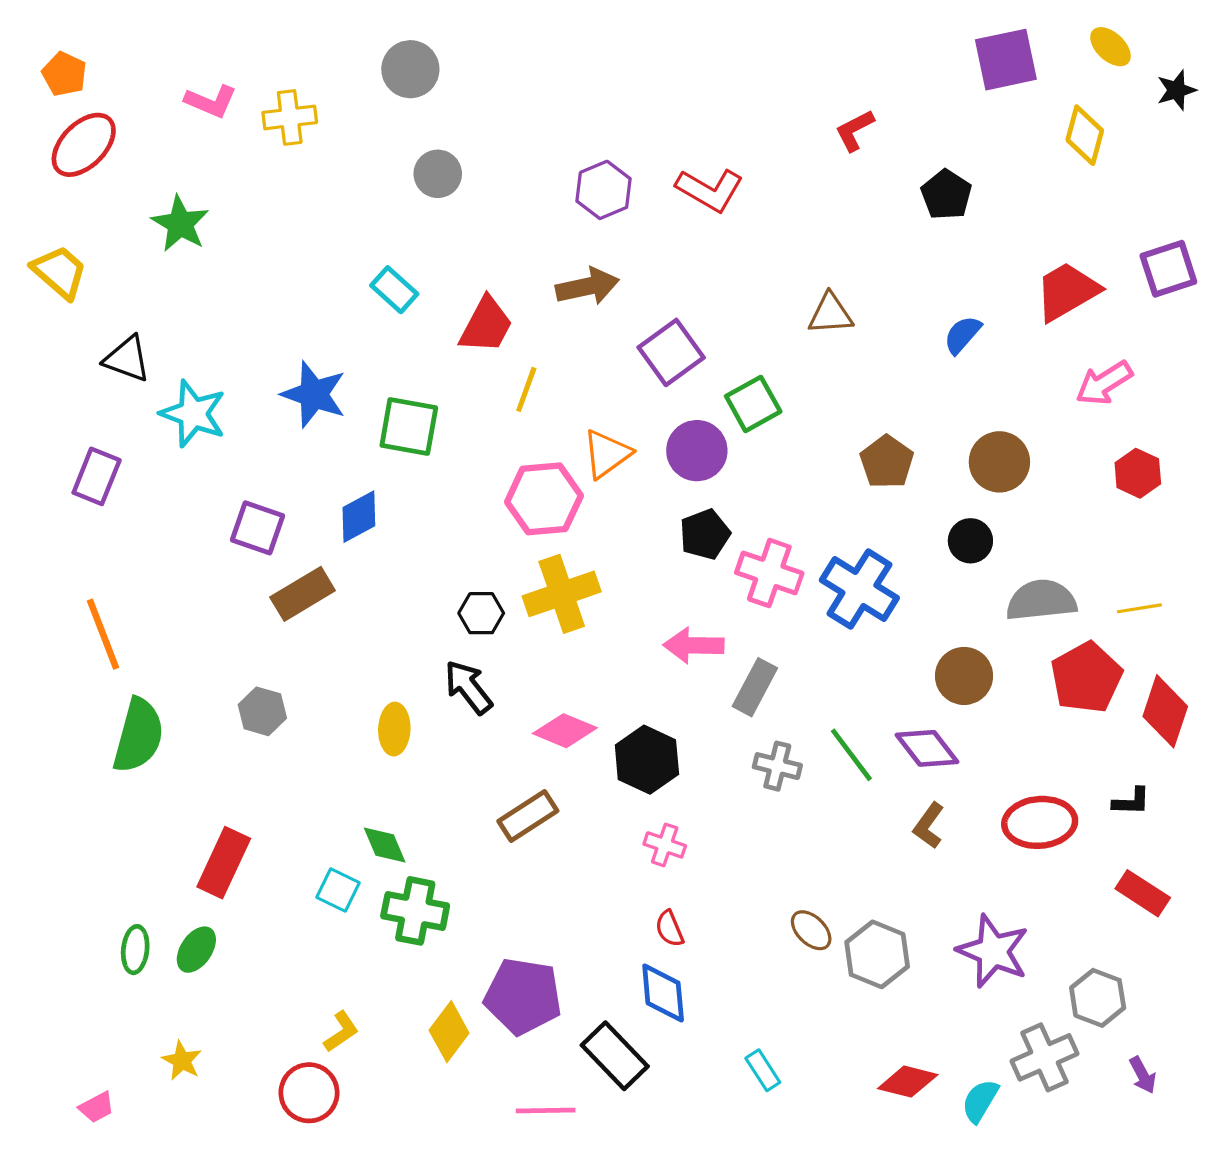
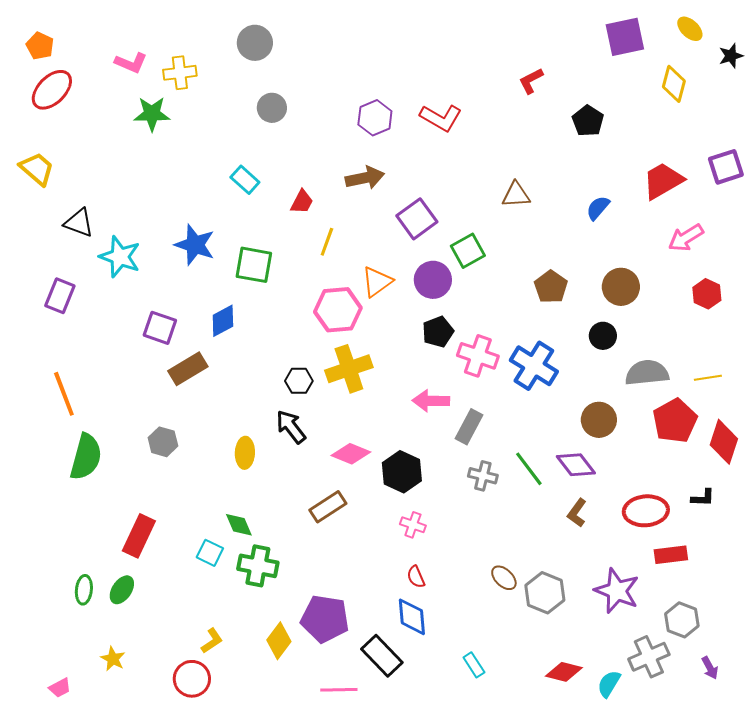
green star: (180, 224) -> (152, 114), moved, turned -30
red trapezoid: (486, 325) -> (302, 202), size x0.7
red rectangle: (1143, 893) -> (671, 555), moved, turned -40

